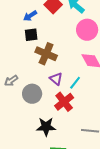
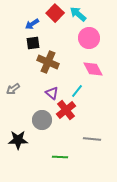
purple triangle: (56, 79) -> (52, 93), moved
gray circle: (32, 94) -> (42, 120), moved
black star: (46, 127) -> (18, 140), moved

